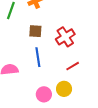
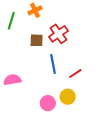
red cross: (65, 37) -> (58, 34), moved
blue line: (38, 57) -> (53, 64), moved

